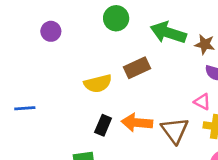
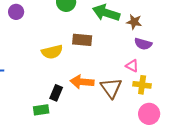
brown rectangle: (137, 68) -> (82, 40), turned 30
black rectangle: (103, 125) -> (56, 93), moved

